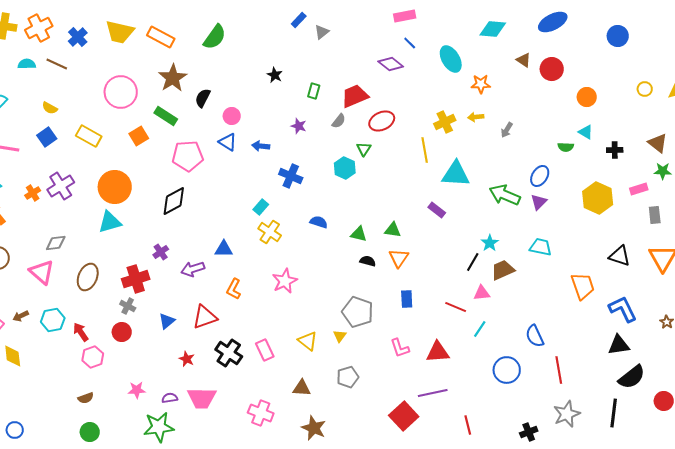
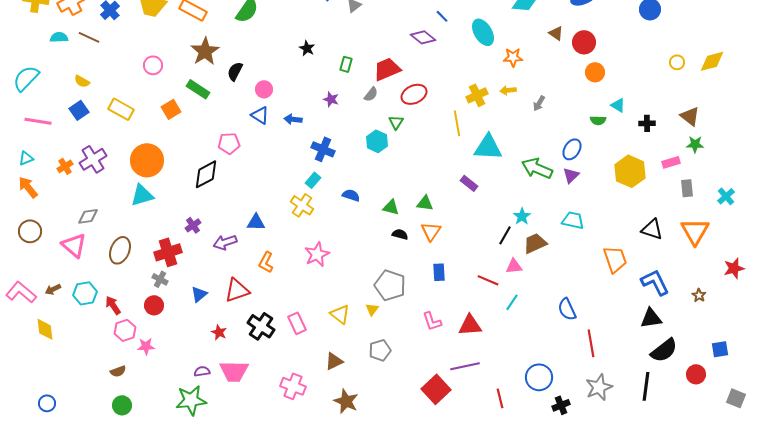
pink circle: (121, 92) -> (153, 65), size x0.6
orange circle: (587, 97) -> (595, 72), moved
pink pentagon: (188, 156) -> (229, 143), moved, size x0.7
cyan rectangle: (261, 207) -> (313, 180), moved
blue circle: (507, 370) -> (539, 377), moved
brown triangle: (302, 388) -> (334, 361), turned -30
pink star: (137, 390) -> (146, 346), moved

